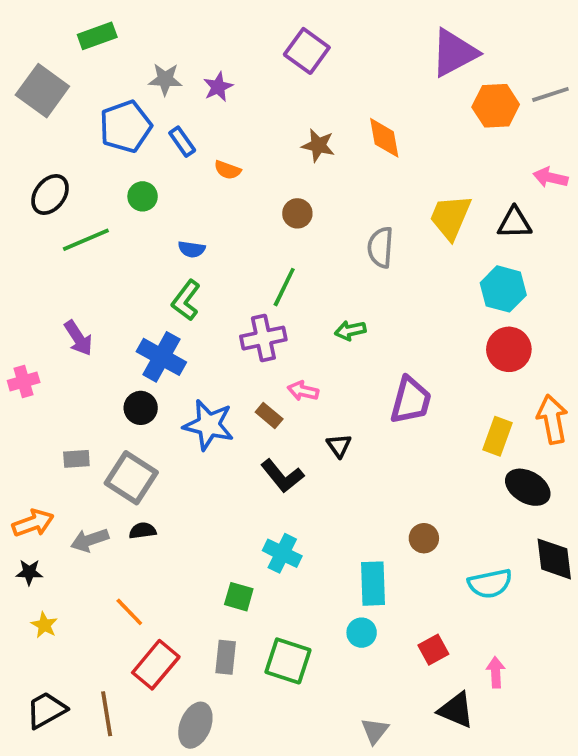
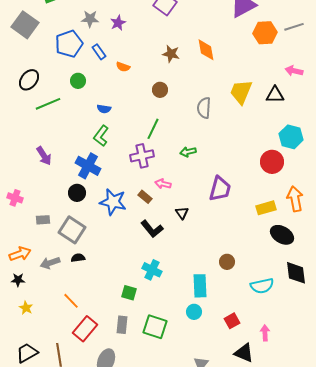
cyan hexagon: (503, 289) -> (291, 137), moved
pink cross: (24, 381) -> (15, 198), moved, turned 35
yellow rectangle: (498, 436) -> (266, 208), turned 54

